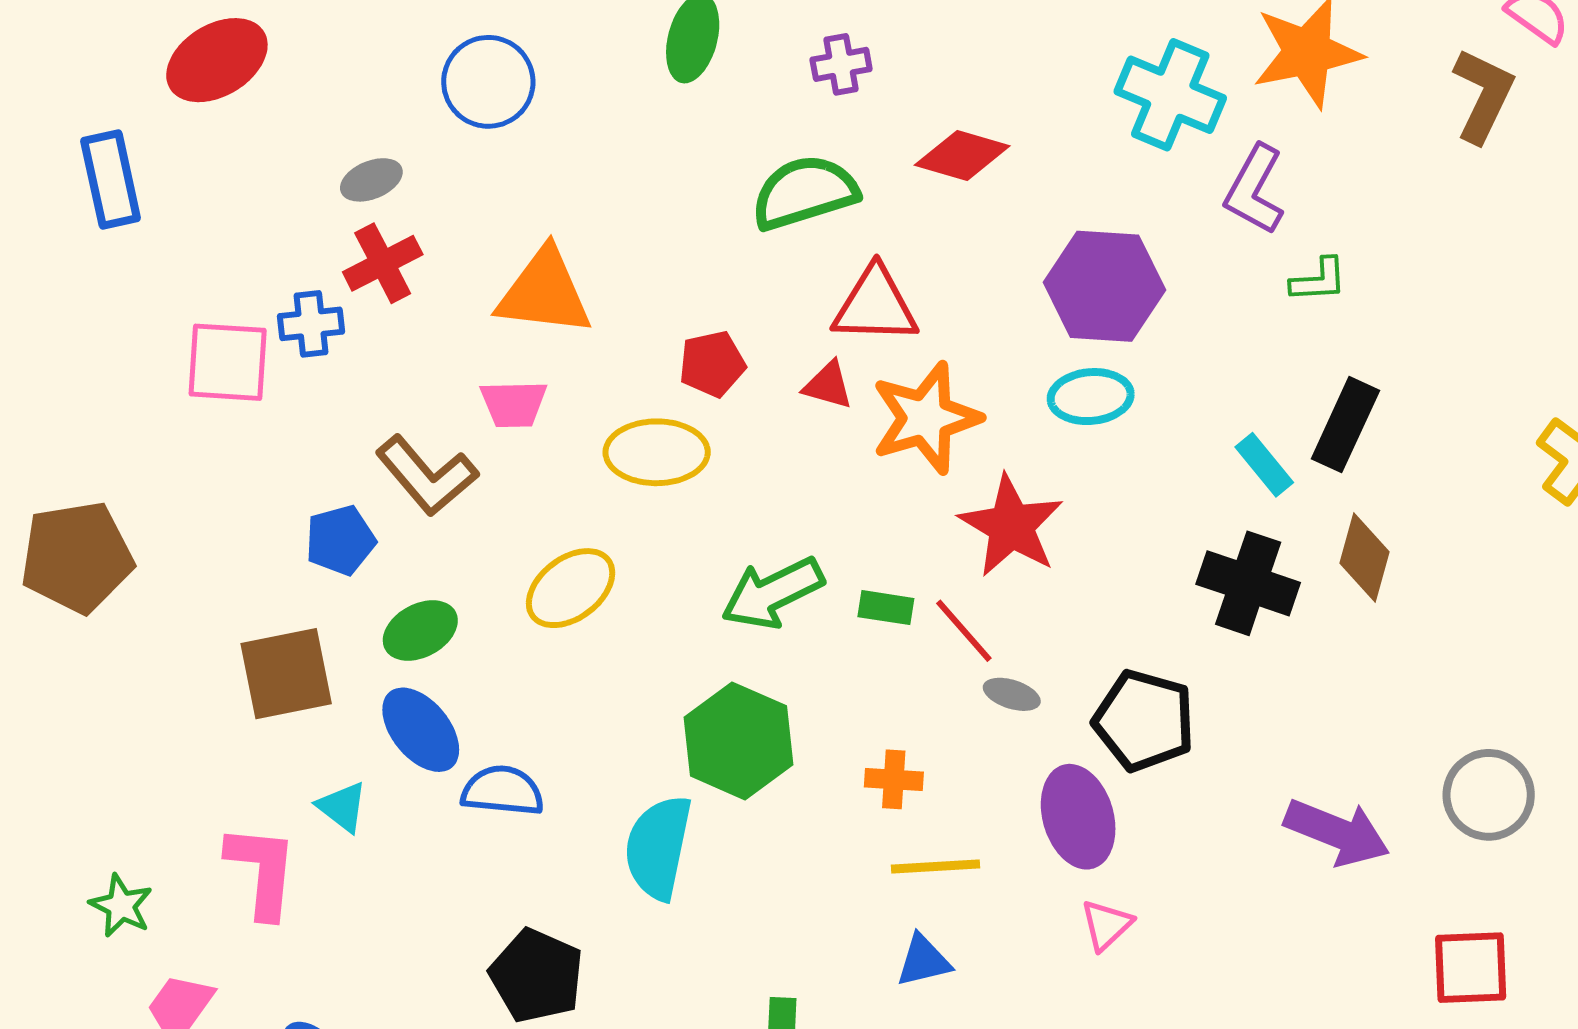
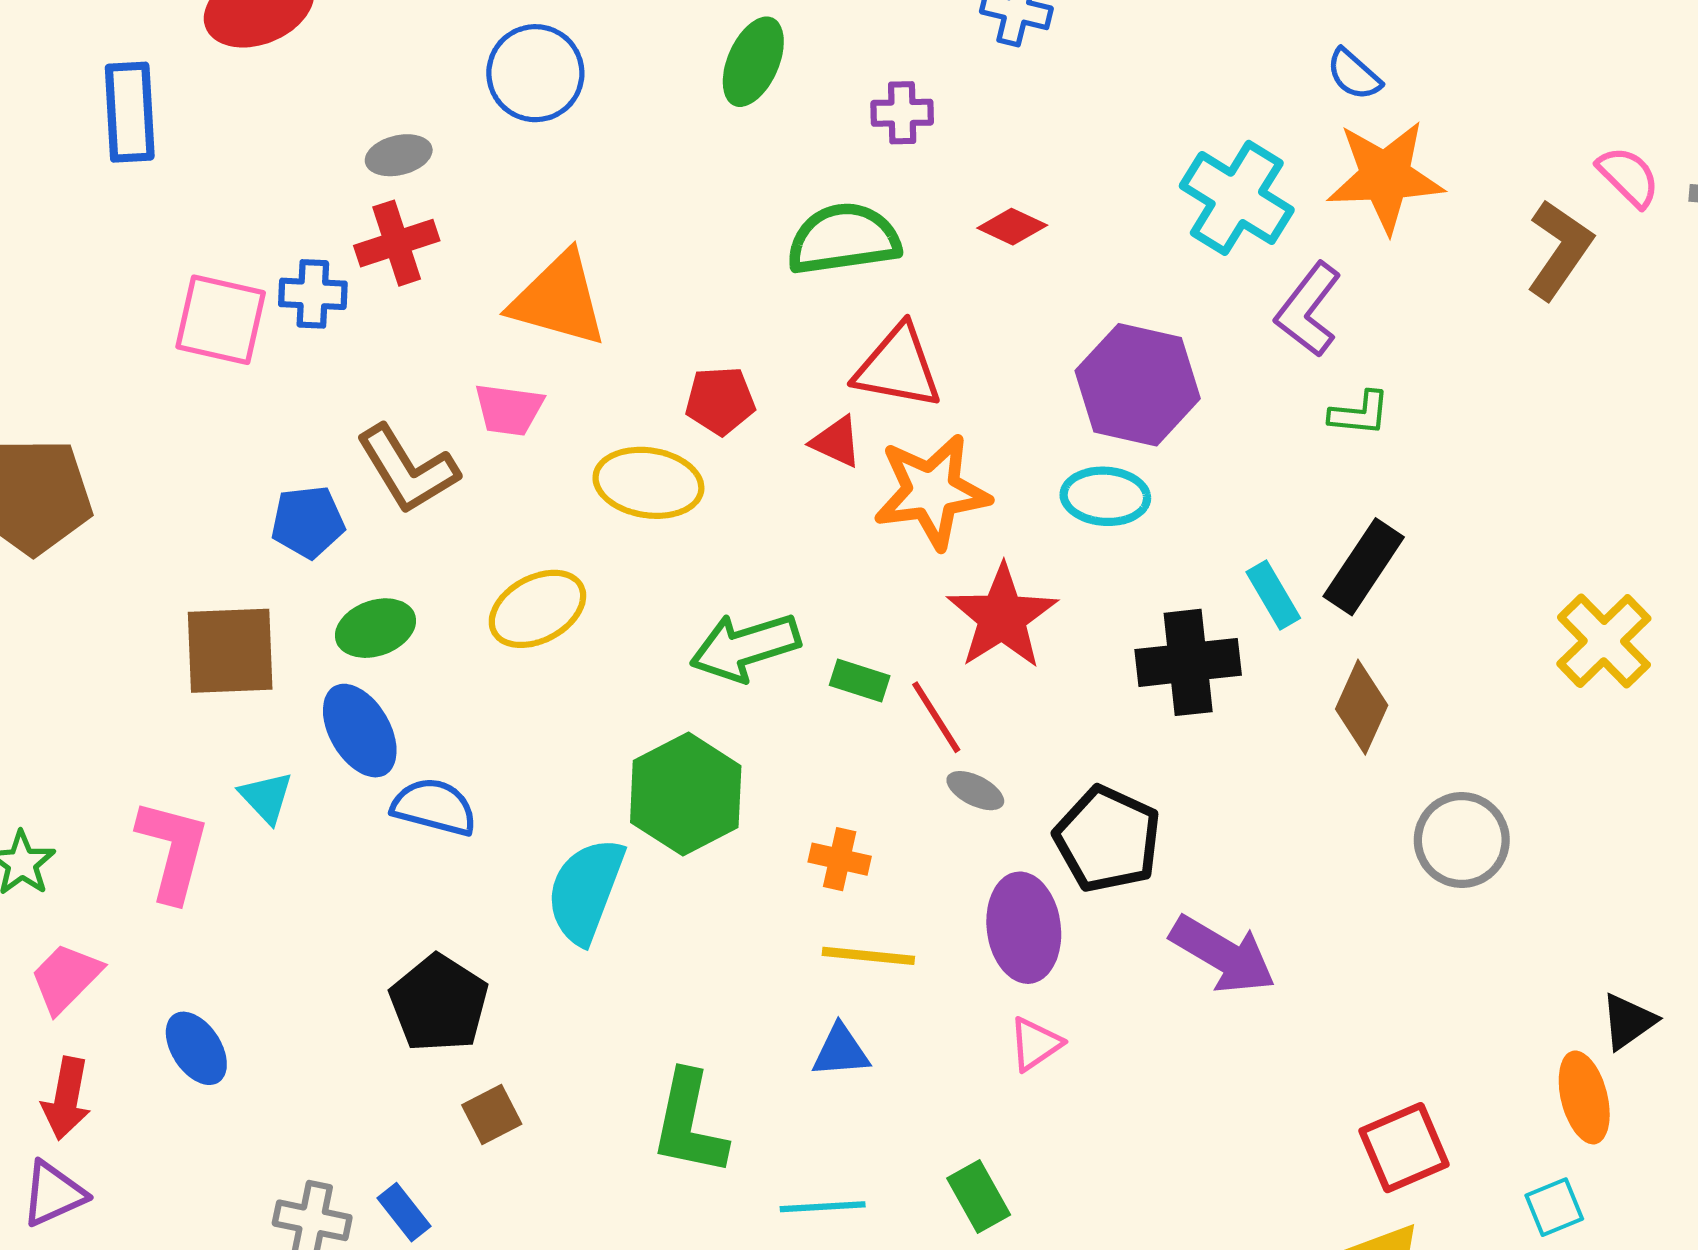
red diamond: (962, 156) -> (1012, 227), size x0.7
black cross: (1248, 583) -> (1188, 662), moved, turned -34
gray circle: (1489, 795) -> (1462, 840), moved
purple arrow: (1337, 832) -> (1223, 955), moved
red square: (1471, 968) -> (1404, 1148), turned -30

